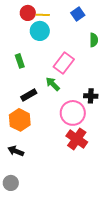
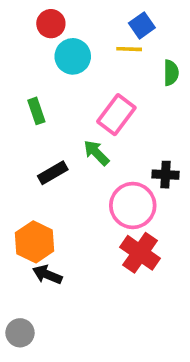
yellow line: (43, 15) -> (129, 49), moved
orange hexagon: (20, 120) -> (35, 242), moved
black arrow: (16, 151) -> (47, 275), moved

